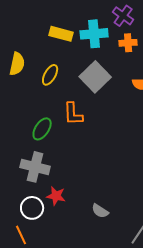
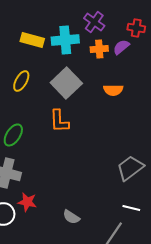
orange L-shape: (73, 114) -> (59, 121), moved

